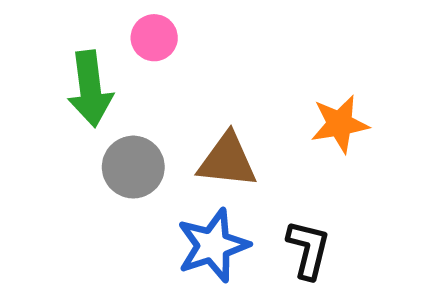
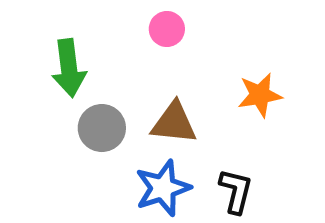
pink circle: (154, 38) -> (167, 29), moved

